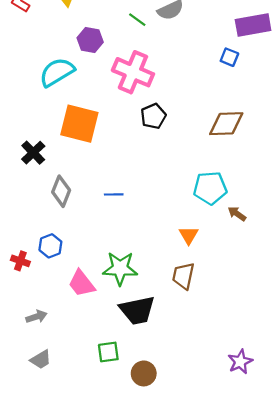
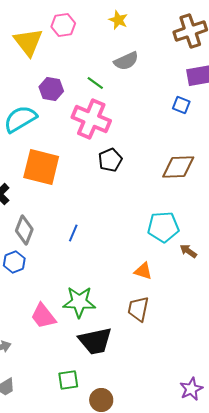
green line: (137, 20) -> (95, 83), moved
blue line: (114, 194) -> (73, 233), turned -66
orange triangle: (189, 235) -> (143, 271), turned -42
blue hexagon: (50, 246) -> (14, 262), moved

